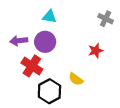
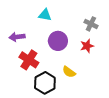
gray cross: (106, 19) -> (91, 24), moved
purple circle: (45, 42) -> (58, 41), moved

